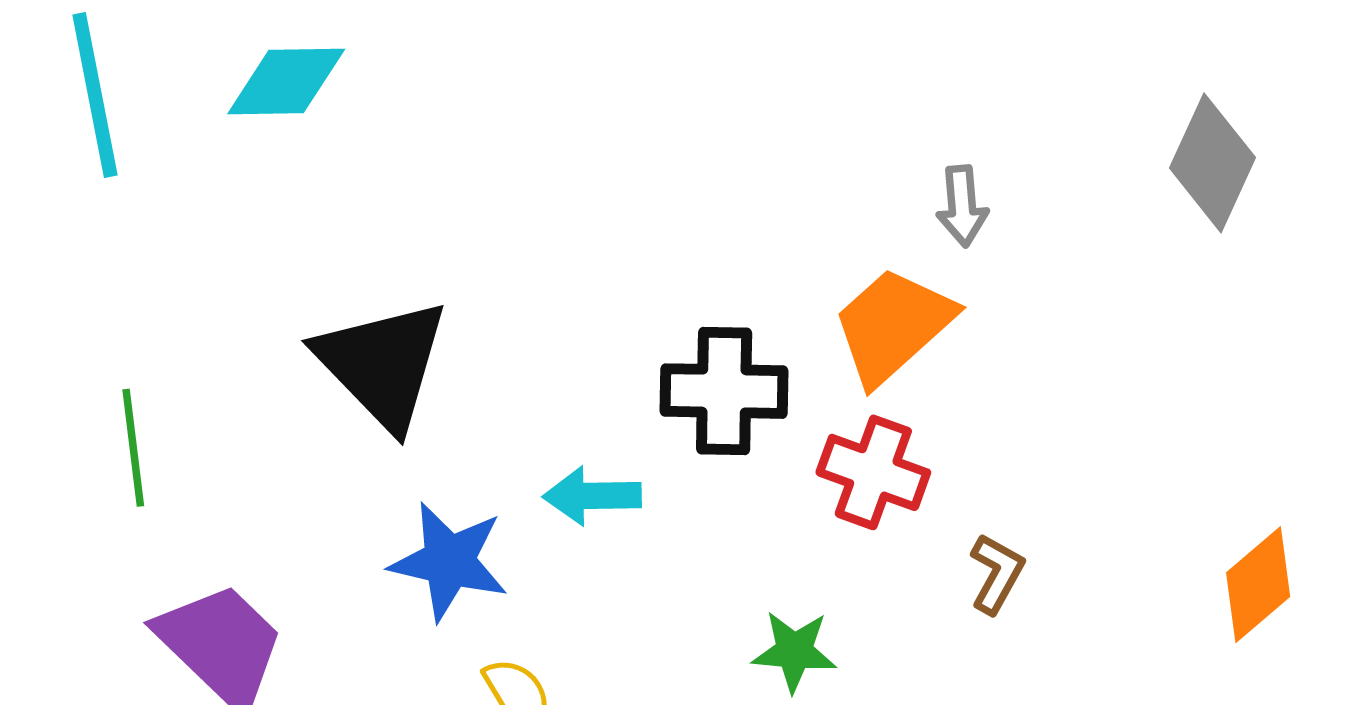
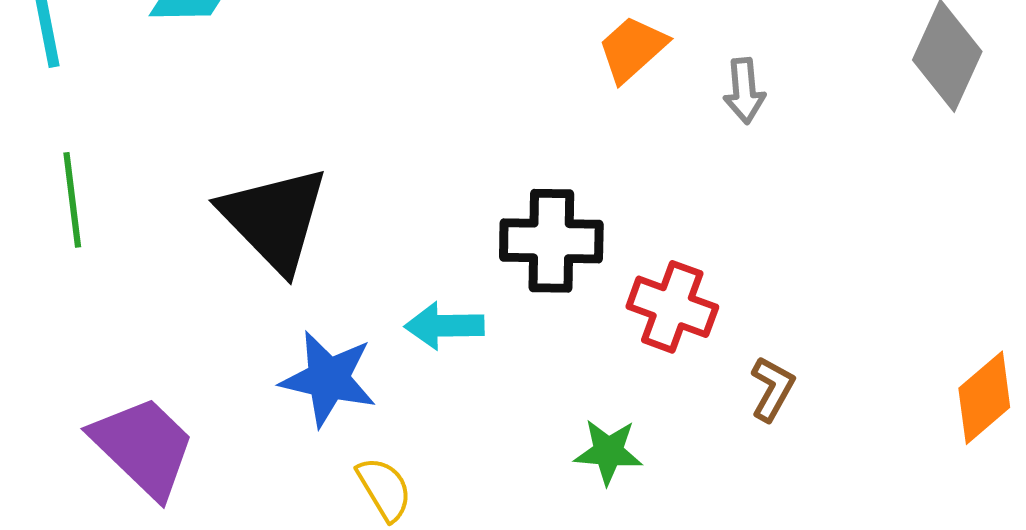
orange trapezoid: (893, 326) -> (632, 49), moved, size x0.7
green line: (133, 448) -> (72, 200), moved

